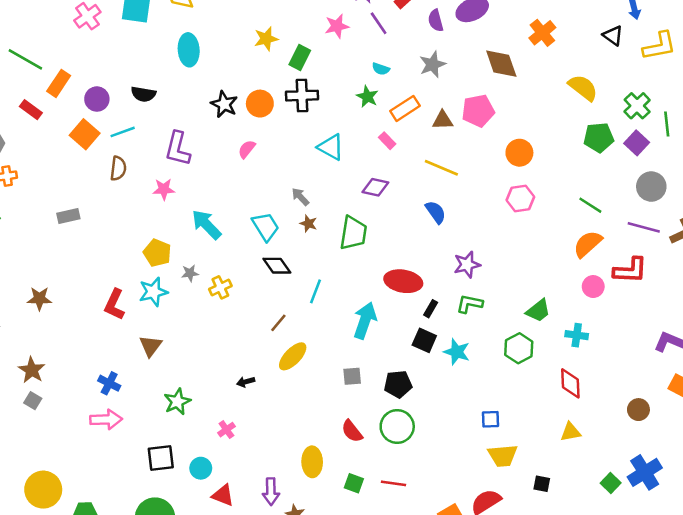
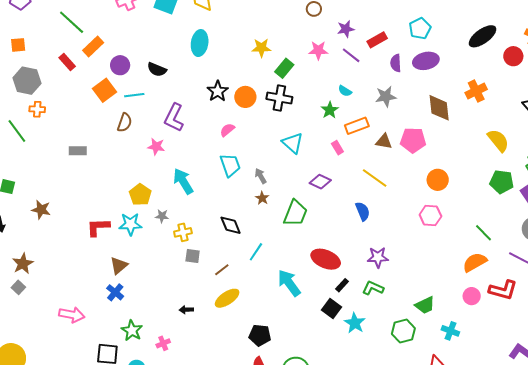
purple line: (379, 23) -> (351, 55), turned -30
cyan trapezoid: (266, 227) -> (230, 165), moved
red L-shape: (114, 304) -> (98, 227), turned 50
cyan arrow: (365, 321) -> (289, 283), turned -68
gray square: (352, 376) -> (193, 256), moved
blue cross: (109, 383) -> (115, 292), moved
black pentagon: (398, 384) -> (260, 335), moved
green star: (177, 402) -> (132, 330), moved, turned -30

